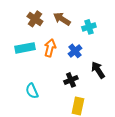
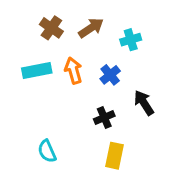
brown arrow: (62, 19) -> (91, 28), turned 114
orange arrow: (50, 48) -> (73, 70), turned -30
cyan semicircle: (32, 91) -> (47, 151), moved

